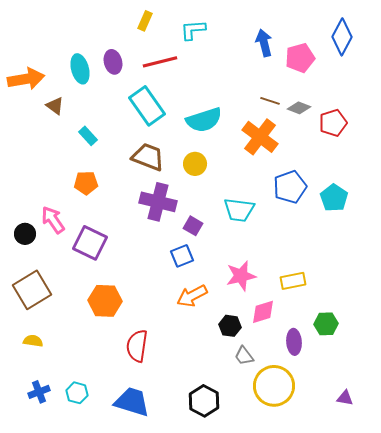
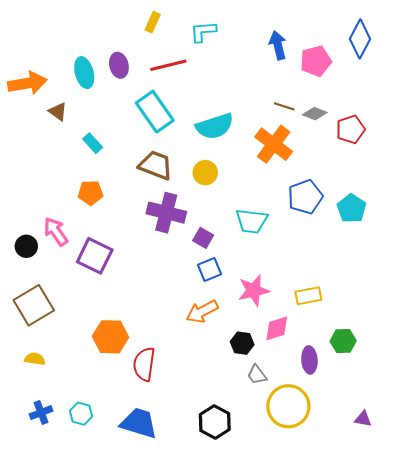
blue square: (182, 256) -> (209, 269), moved
orange hexagon: (105, 301) -> (111, 337), moved

